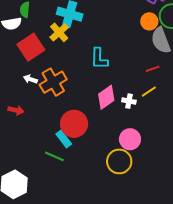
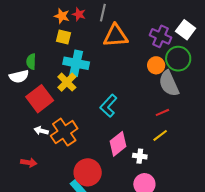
cyan L-shape: (99, 59) -> (109, 106), turned 45
white cross: (129, 101) -> (140, 156), moved

